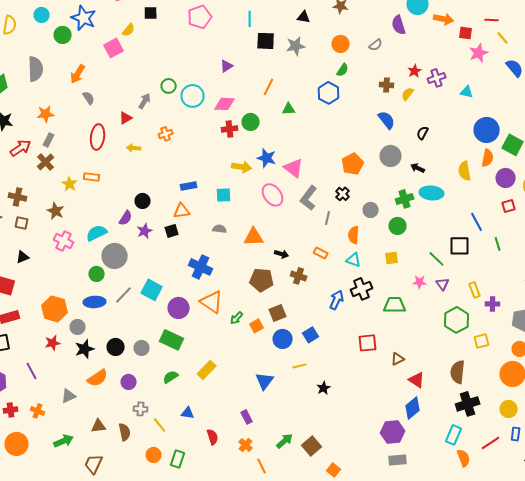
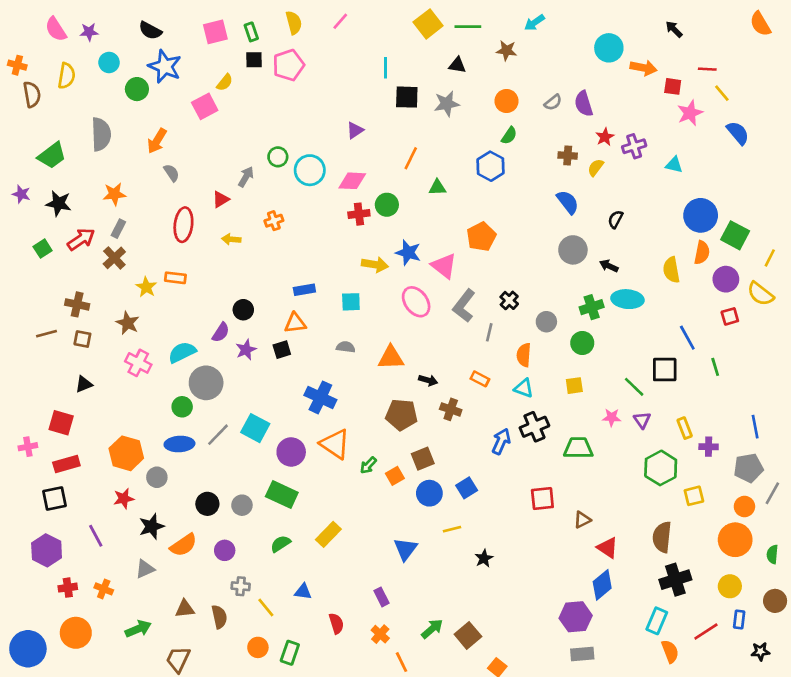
pink pentagon: (200, 17) -> (288, 65), moved
purple semicircle: (399, 25) -> (584, 104), moved
orange pentagon: (353, 164) -> (481, 237), moved
black star: (85, 349) -> (152, 526), moved

